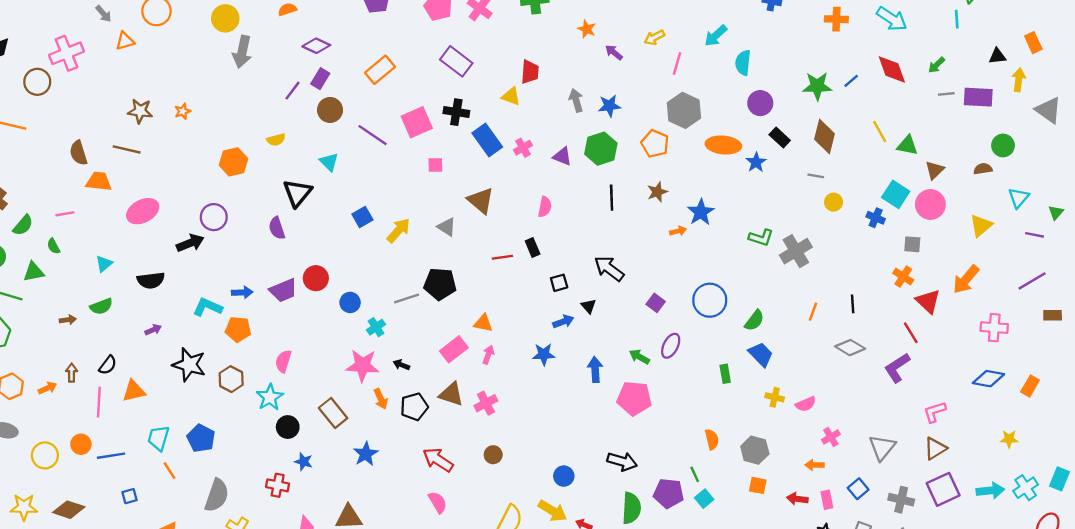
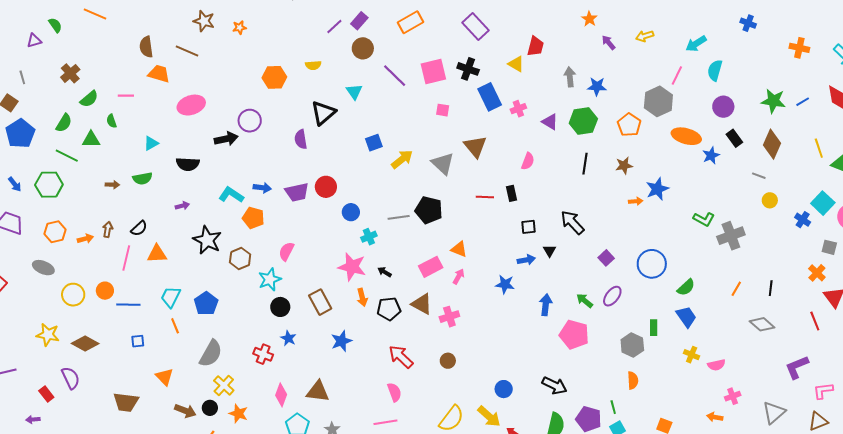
pink line: (677, 64) -> (677, 76), moved
gray triangle: (447, 227) -> (443, 163), size x1.4
purple L-shape: (897, 368) -> (797, 367), moved
gray hexagon: (755, 450) -> (632, 345), moved

